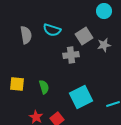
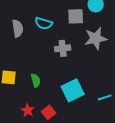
gray square: (84, 36) -> (76, 16), moved, turned 30
gray star: (104, 45) -> (96, 38), size x1.6

